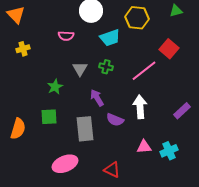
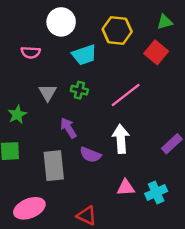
red square: (169, 49) -> (156, 52), moved

